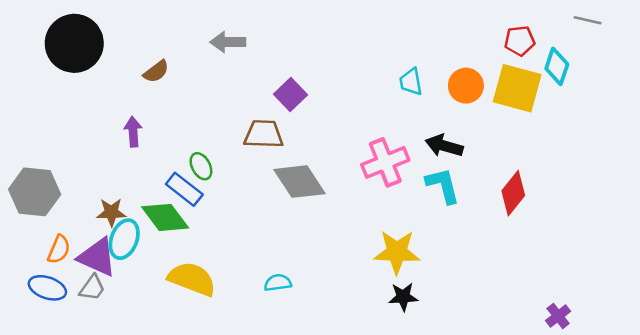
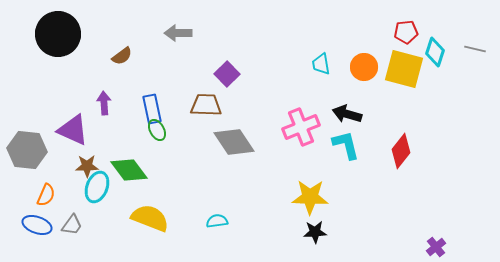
gray line: (588, 20) -> (475, 49), moved
blue rectangle: (184, 189) -> (152, 109), moved, turned 40
purple triangle: (97, 257) -> (73, 130), moved

